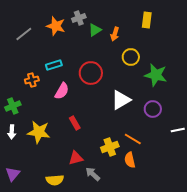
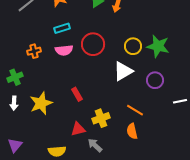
yellow circle: (131, 57) -> (133, 46), moved
cyan rectangle: (54, 65) -> (62, 28), moved
pink semicircle: (62, 91) -> (64, 50), moved, turned 54
yellow star: (39, 132) -> (41, 103), turned -30
yellow cross: (110, 147) -> (101, 118), moved

